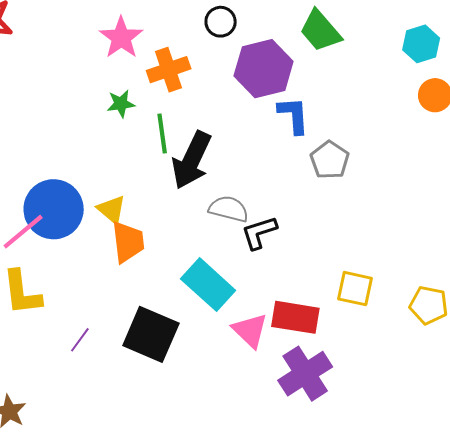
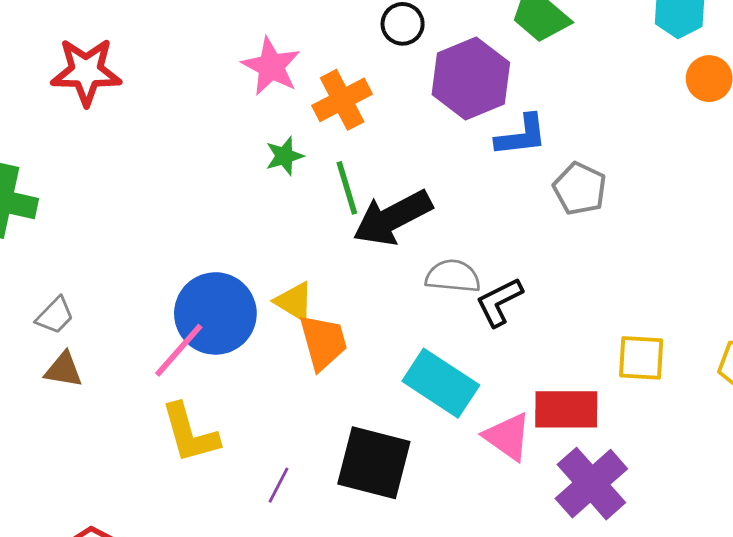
blue L-shape: (294, 115) -> (521, 135), turned 96
black arrow: (192, 160) -> (392, 218), turned 46

